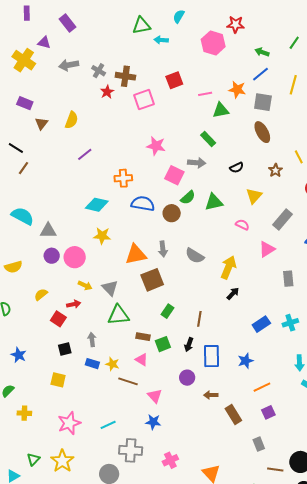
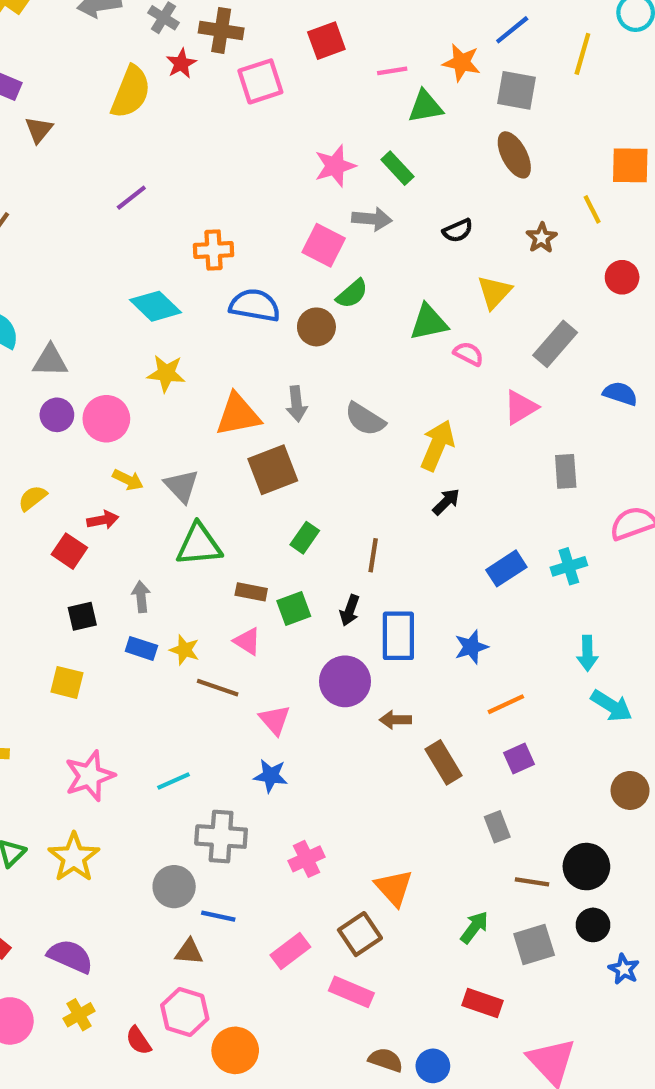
yellow semicircle: (72, 120) -> (131, 92), moved, size x1.4
pink star: (156, 146) -> (335, 166), moved, turned -30
green triangle: (214, 202) -> (429, 322), moved
cyan diamond: (97, 205) -> (156, 306), turned 30
purple circle: (187, 378) -> (345, 681), size x1.5

